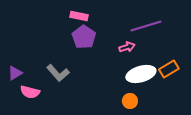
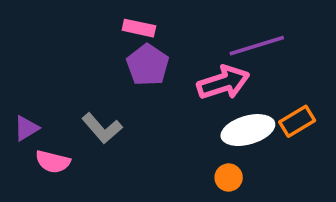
pink arrow: (127, 47) -> (223, 83), size x1.8

